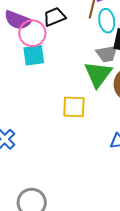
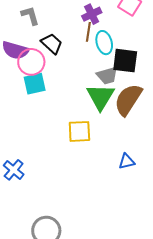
black trapezoid: (54, 17) -> (52, 44), turned 70

